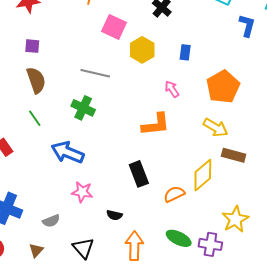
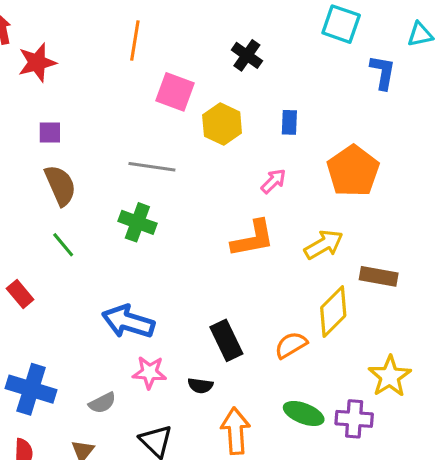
pink arrow: (172, 89) -> (273, 181), turned 84
yellow arrow: (216, 128) -> (324, 245), moved, turned -55
blue arrow: (68, 152) -> (128, 322), moved
black rectangle: (139, 174) -> (226, 340), moved
pink star: (82, 192) -> (149, 372), moved

